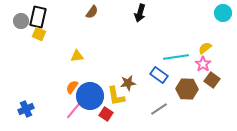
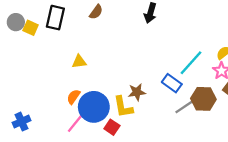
black rectangle: (38, 17) -> (55, 18), moved
yellow square: (39, 34) -> (31, 28), moved
cyan line: (176, 57) -> (191, 63), turned -40
gray line: (159, 109) -> (184, 107), moved

